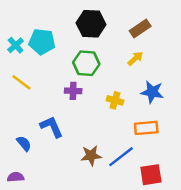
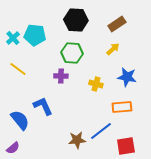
blue semicircle: (24, 144) -> (20, 120), size x1.5
brown star: (91, 156) -> (77, 140), moved
purple semicircle: (16, 177) -> (13, 148), turned 144

